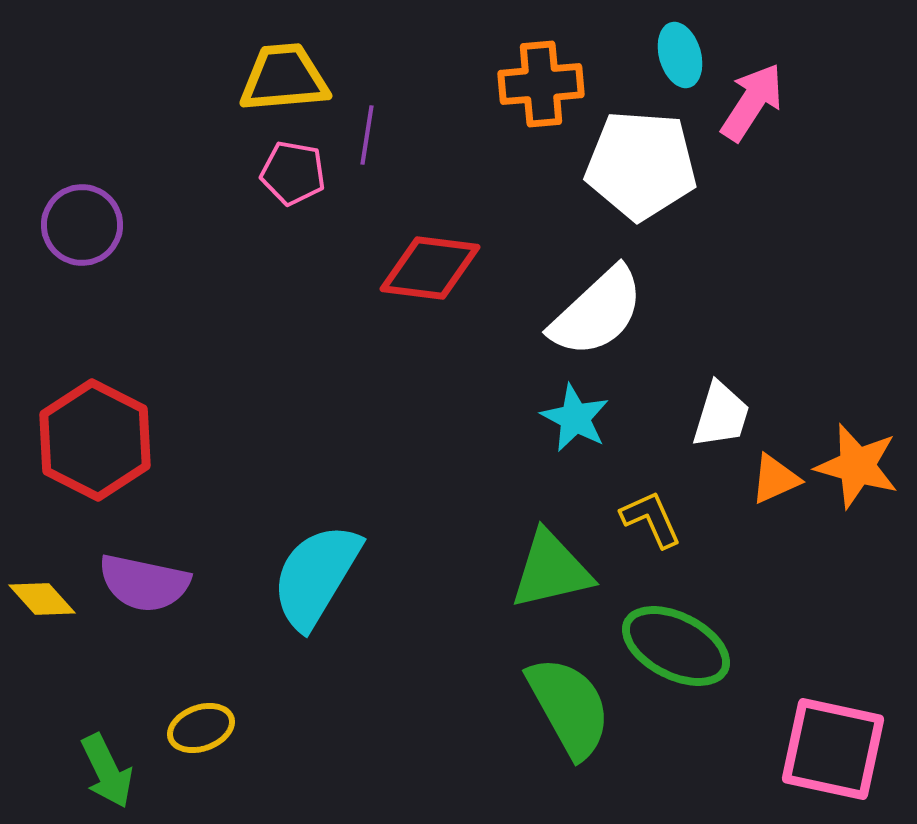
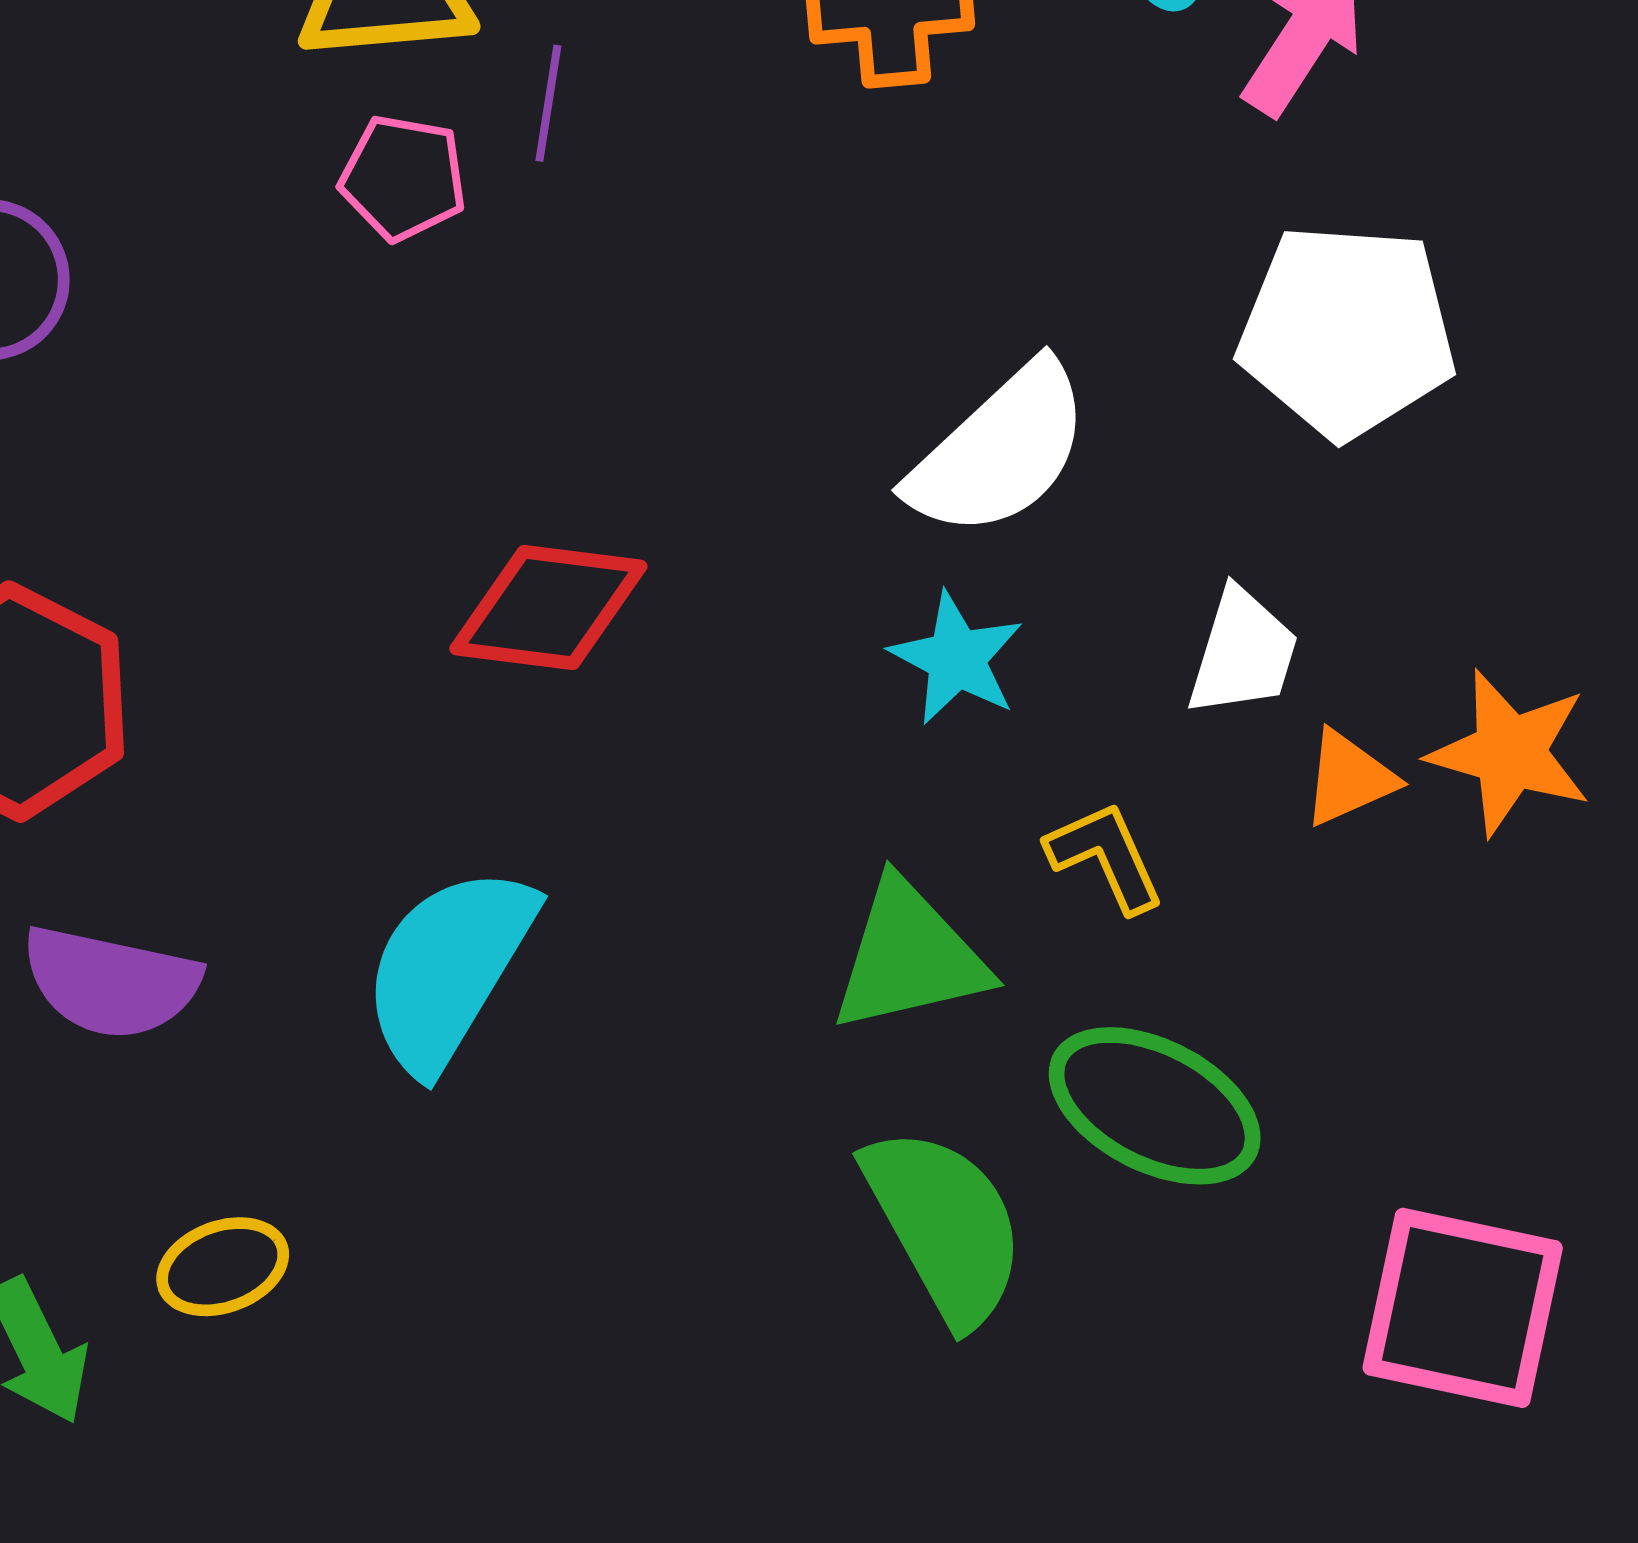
white pentagon: (641, 165) -> (1347, 331), moved
red diamond: (430, 268) -> (548, 607), moved

